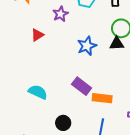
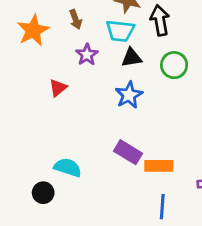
black triangle: (117, 44) -> (132, 58), moved
black circle: (63, 123) -> (43, 193), moved

